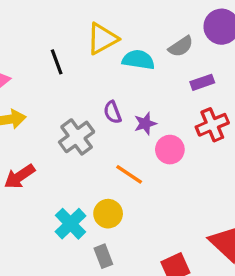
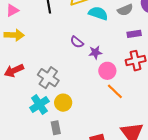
purple semicircle: (112, 112) -> (77, 42), turned -40
gray cross: (77, 137) -> (48, 78), moved, turned -30
orange line: (129, 174) -> (115, 91), moved

